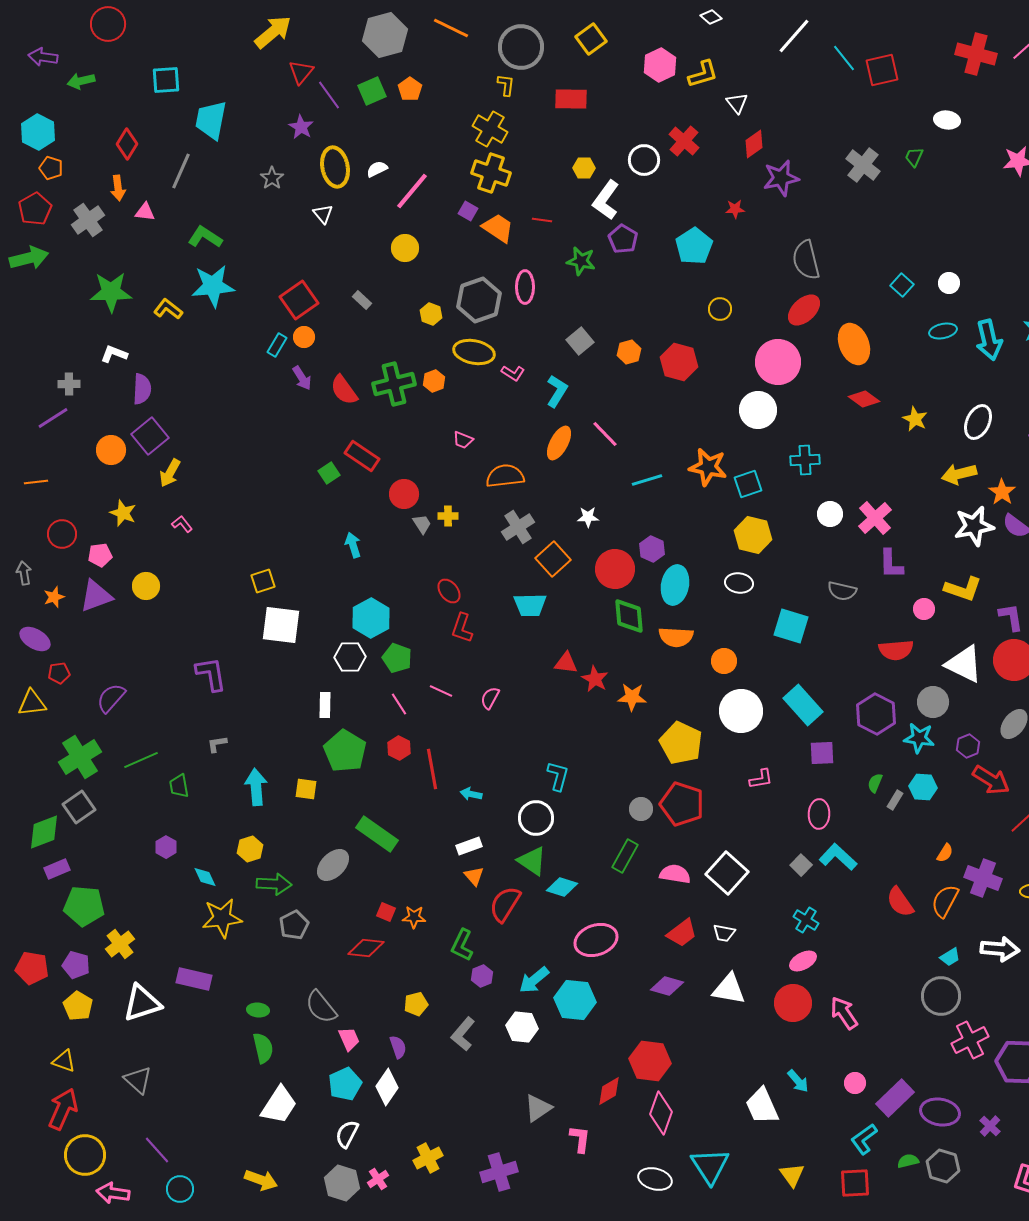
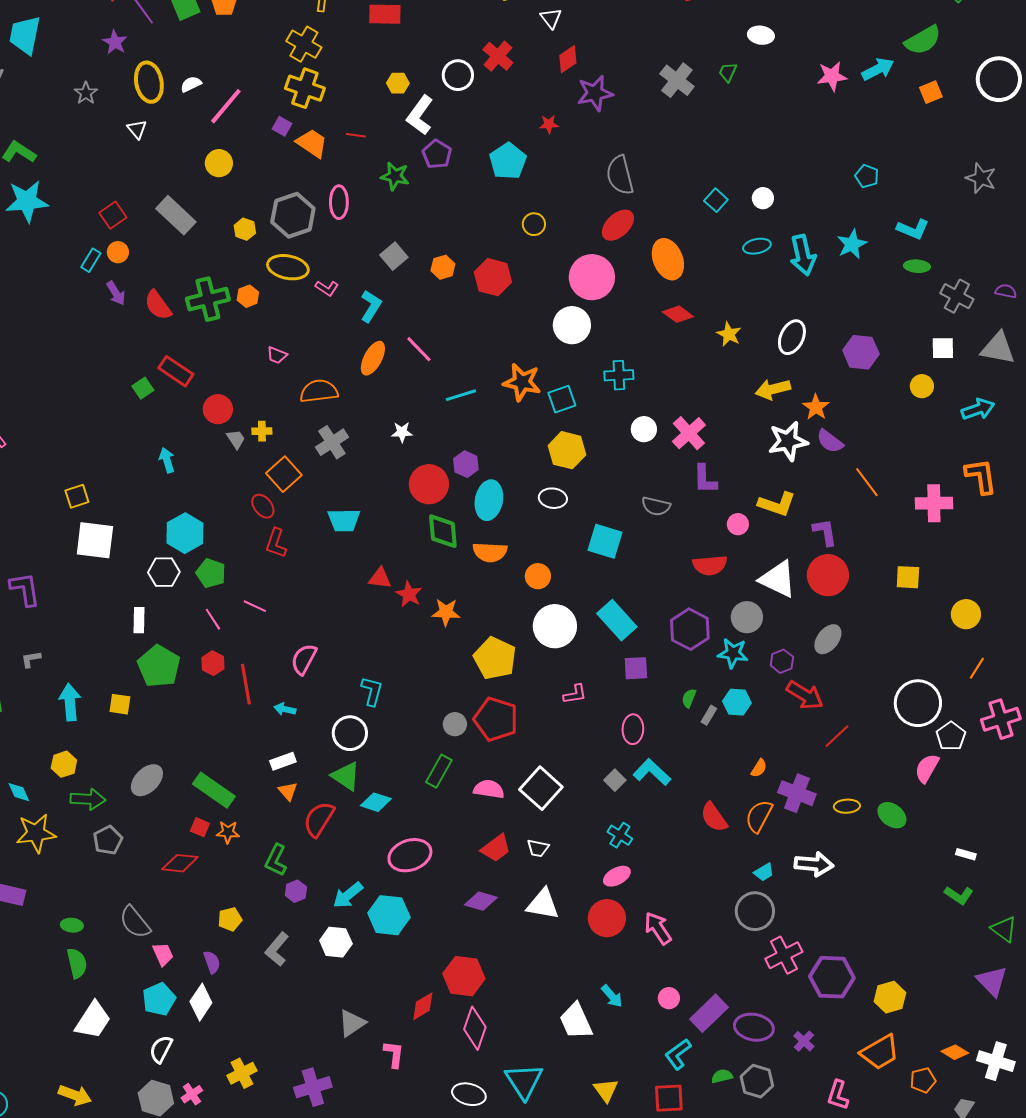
red square: (299, 300) -> (113, 215), size x0.7
gray rectangle: (362, 300) -> (176, 215), size x2.0
orange square: (553, 559) -> (284, 474), moved
pink semicircle: (490, 698) -> (304, 659), moved, size x1.4
green rectangle: (377, 834) -> (214, 790), moved

